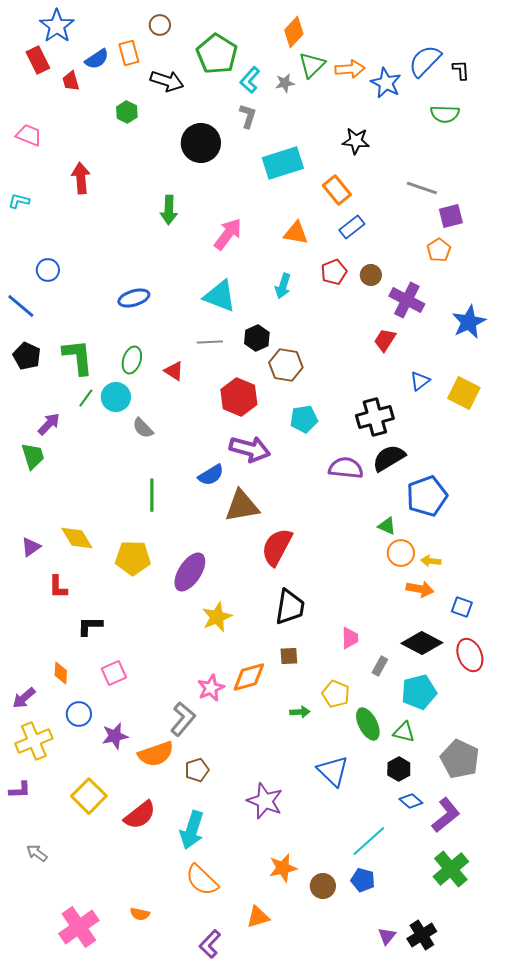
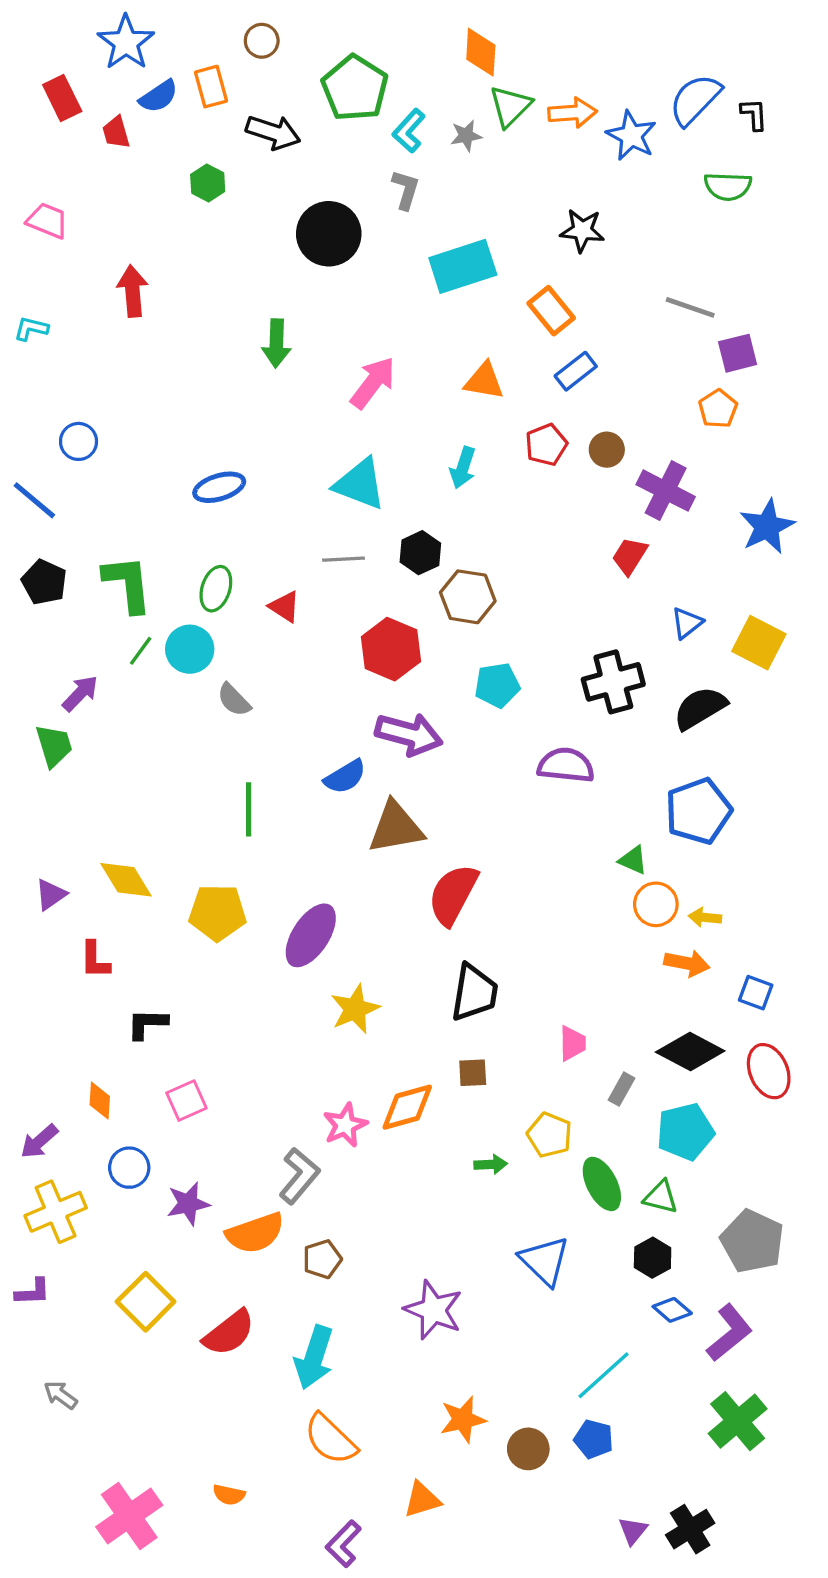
blue star: (57, 26) -> (126, 42), moved
orange diamond: (294, 32) -> (481, 52), turned -40
black semicircle: (389, 458) -> (700, 708), moved

